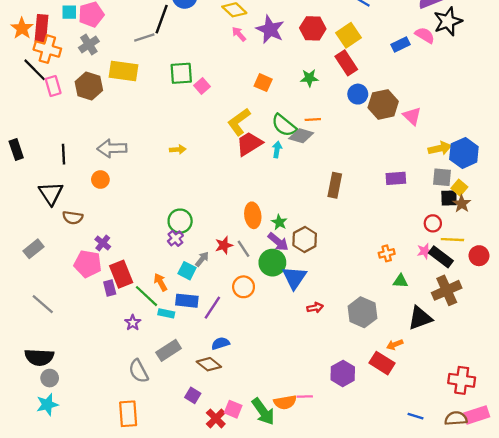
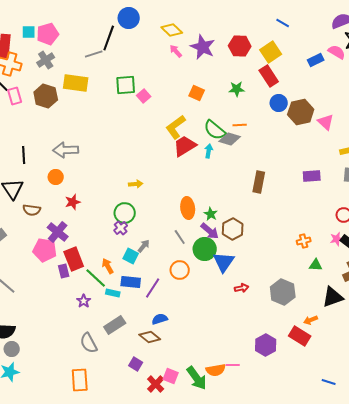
yellow arrow: (178, 149) -> (136, 184), moved
purple cross: (103, 243) -> (58, 232), size x1.5
red star: (224, 245) -> (73, 202), moved

